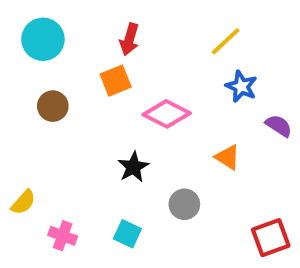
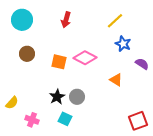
orange square: (116, 81) -> (59, 62), moved, turned 35
black star: (133, 167) -> (57, 97), moved
gray circle: (184, 204) -> (77, 97), moved

